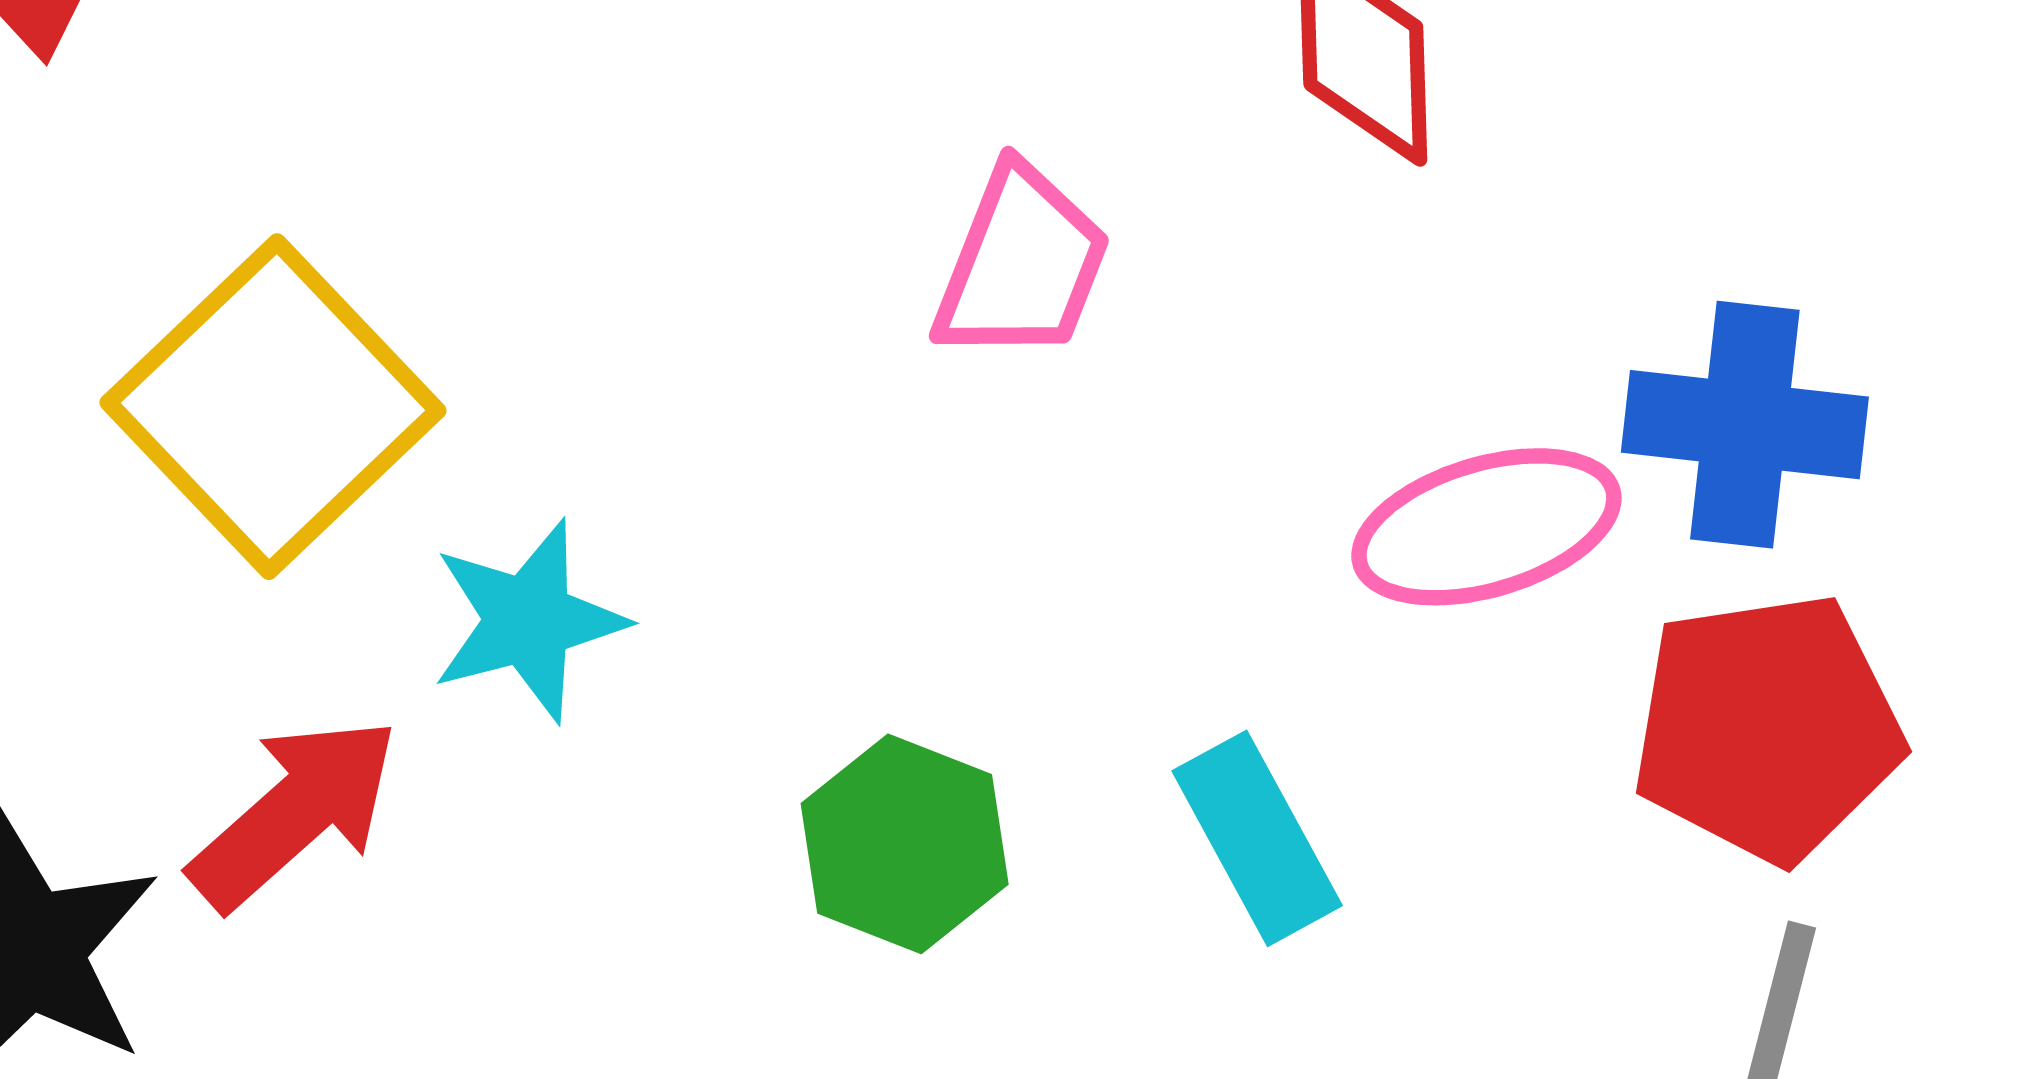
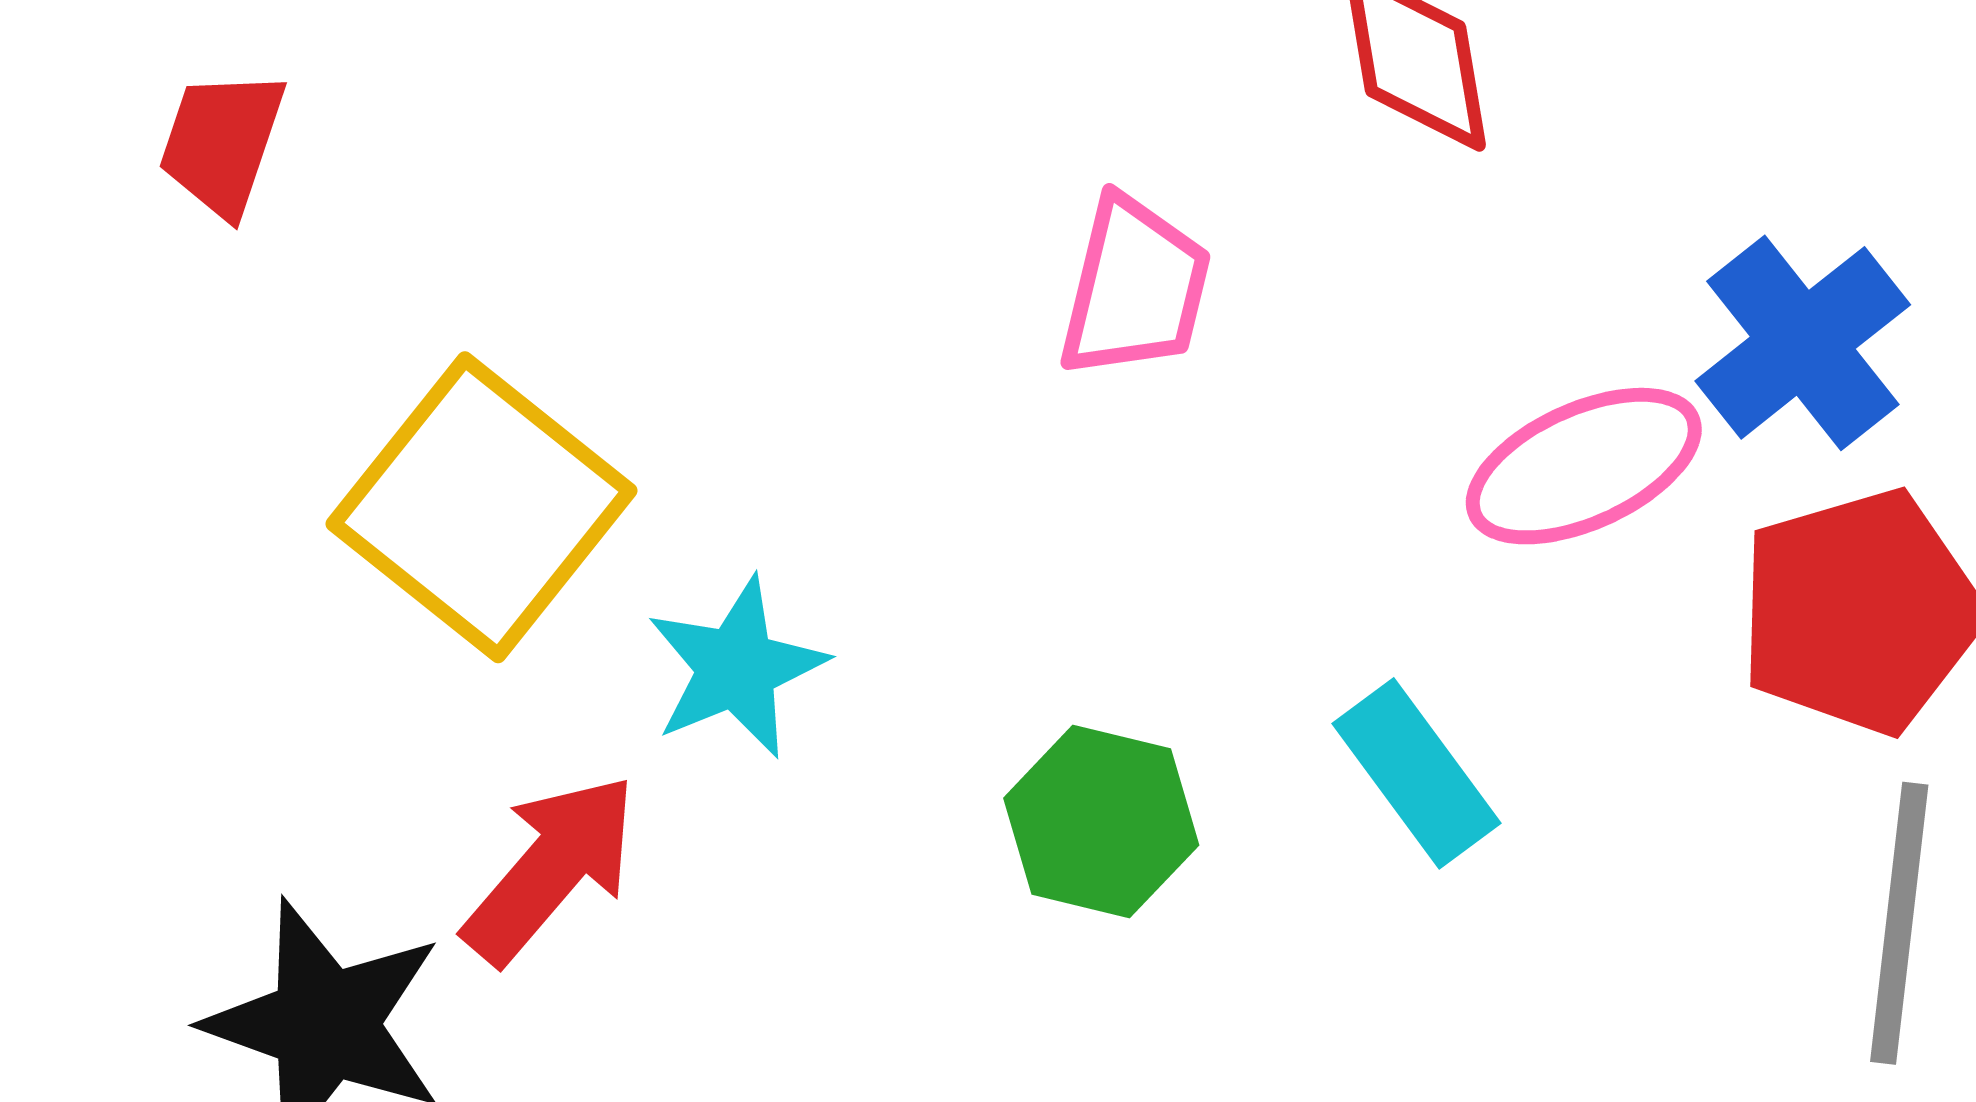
blue cross: (1745, 425) -> (1803, 343), turned -37

